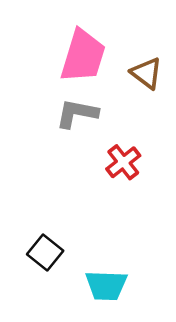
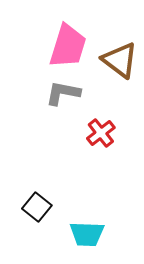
brown triangle: (146, 73) -> (120, 60), size x1.4

